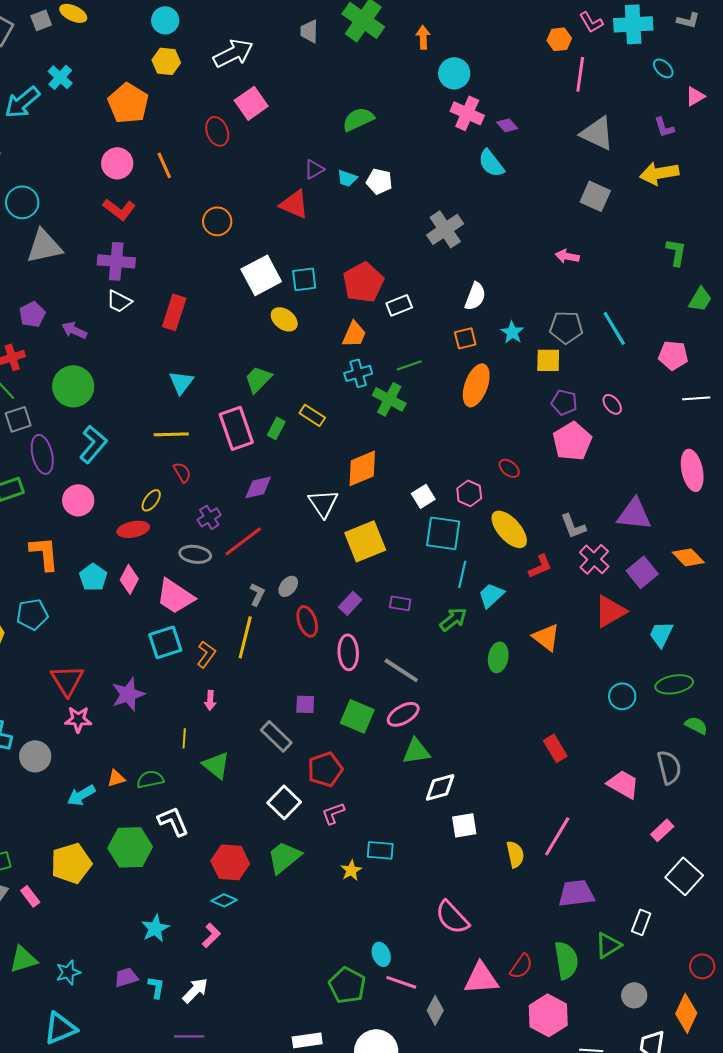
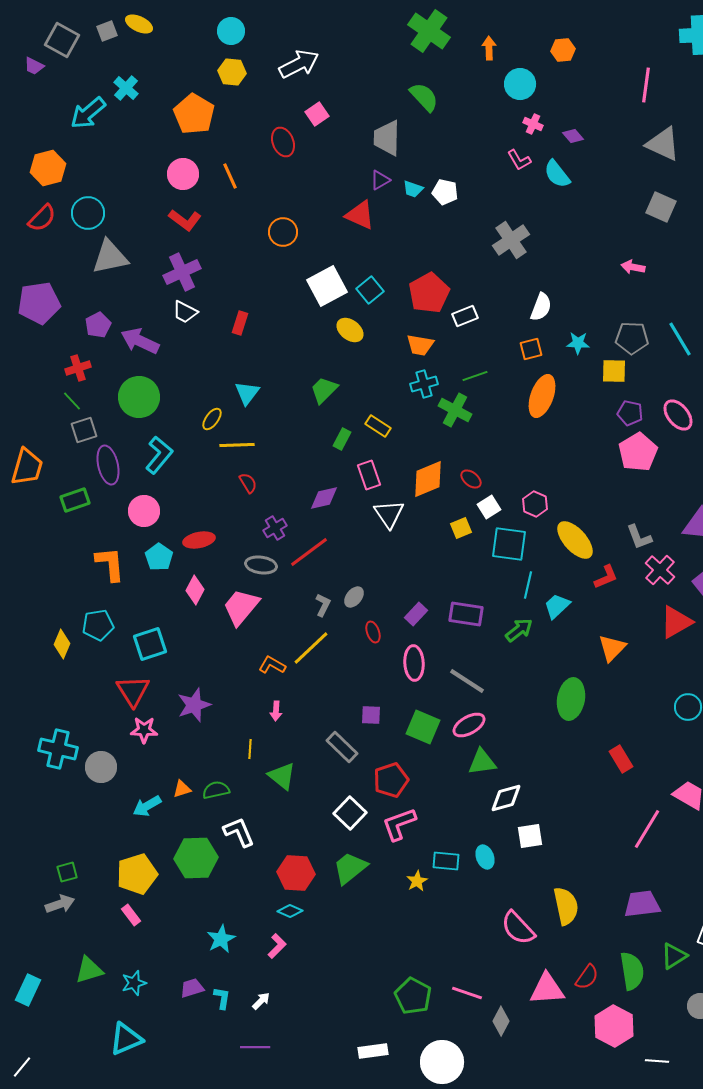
pink L-shape: (591, 22) -> (519, 160), moved
gray trapezoid: (309, 31) -> (387, 138), moved, size x1.5
orange hexagon: (559, 39) -> (563, 50), moved
pink square: (251, 103) -> (317, 114), size x0.7
pink cross: (467, 113) -> (533, 124), size x0.6
green semicircle: (358, 119) -> (424, 97), moved, turned 72
purple cross: (116, 261) -> (182, 272), turned -30
cyan square: (304, 279) -> (370, 290), turned -32
red rectangle: (174, 312) -> (240, 323), size x0.7
purple arrow: (74, 330) -> (140, 341), size x1.5
cyan star: (512, 332) -> (578, 343), turned -30
orange trapezoid: (354, 334) -> (420, 345), turned 76
pink ellipse: (612, 404) -> (678, 415), size x1.5
pink rectangle: (236, 428) -> (369, 475), moved, size x0.7
red ellipse: (509, 468) -> (471, 479), moved
yellow ellipse: (151, 500) -> (212, 419), moved
yellow square: (365, 541) -> (461, 528), moved, size x0.5
cyan pentagon: (93, 577) -> (159, 557), moved
pink trapezoid: (175, 596) -> (241, 607), turned 96
purple rectangle: (400, 603) -> (466, 614), size x1.6
red ellipse: (307, 621) -> (373, 632), size x0.7
yellow line: (245, 637) -> (311, 648), turned 33
orange triangle: (546, 637) -> (612, 648), turned 36
cyan square: (165, 642) -> (150, 644), moved
orange L-shape: (206, 654) -> (272, 665), turned -96
green ellipse: (498, 657) -> (571, 699), moved, size x1.4
pink L-shape: (333, 813) -> (399, 824), size x1.5
pink line: (557, 836) -> (647, 829), moved
yellow semicircle: (515, 854) -> (566, 906), moved, size x1.4
pink rectangle: (30, 896) -> (131, 915), moved
cyan ellipse: (381, 954) -> (485, 857), moved
white arrow: (195, 990) -> (261, 1001), size x0.7

